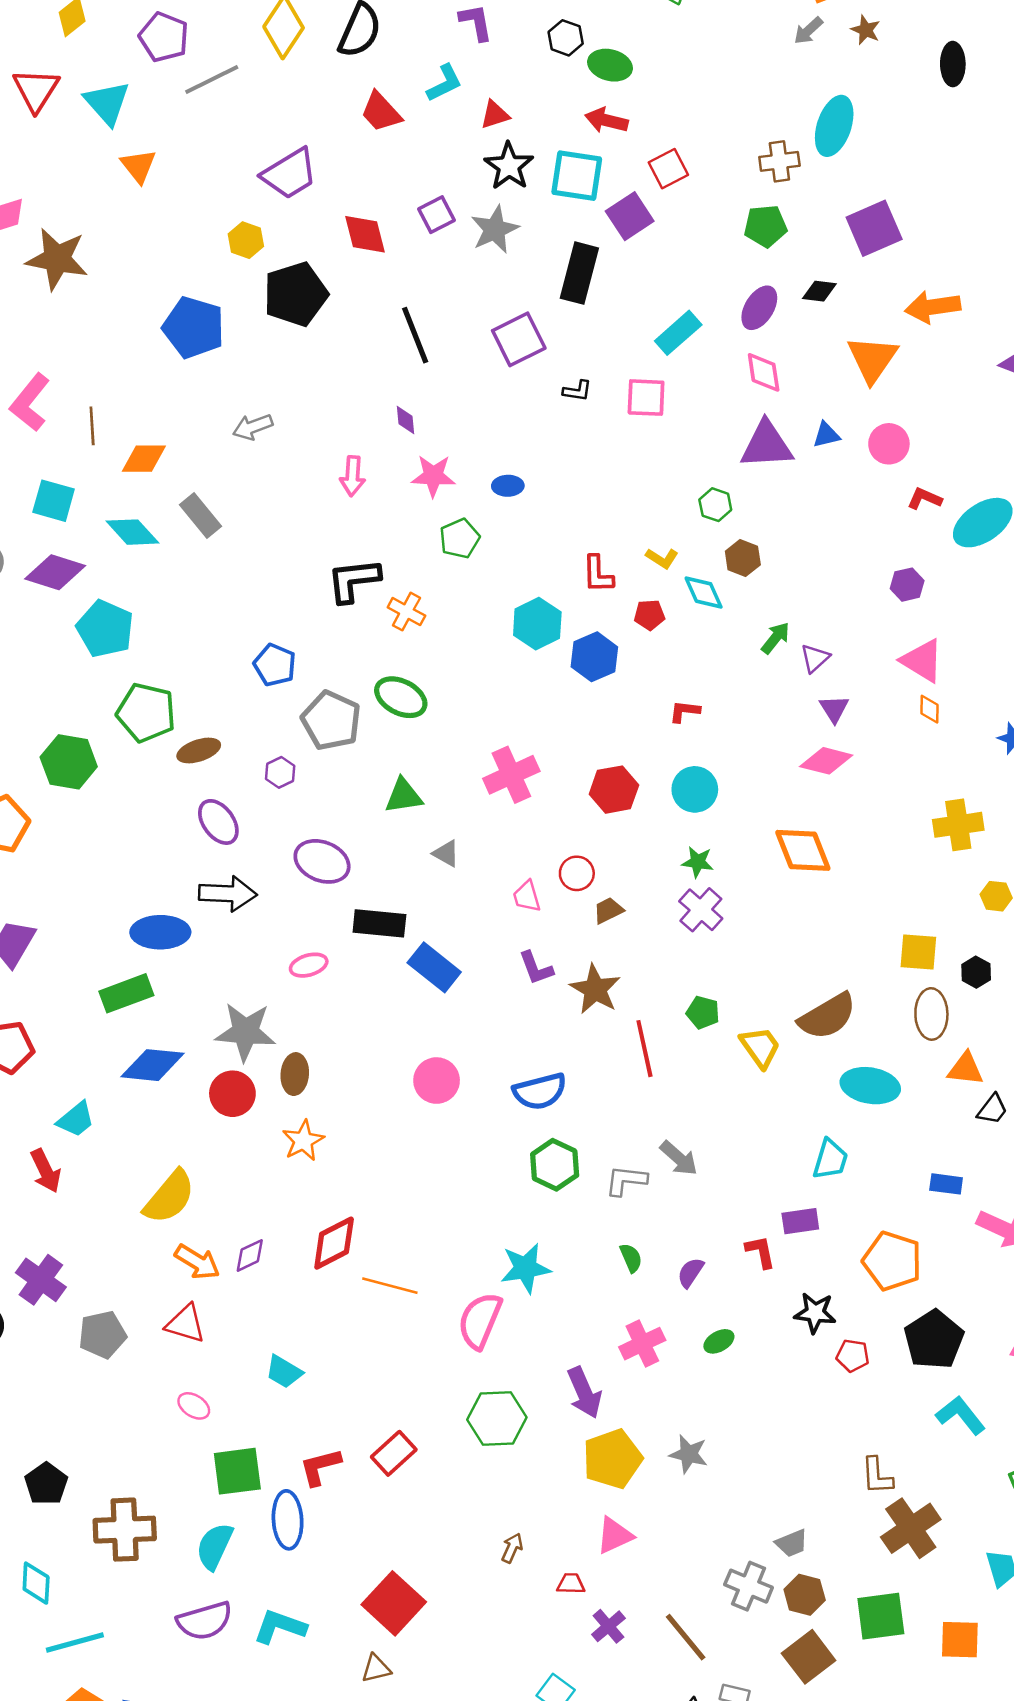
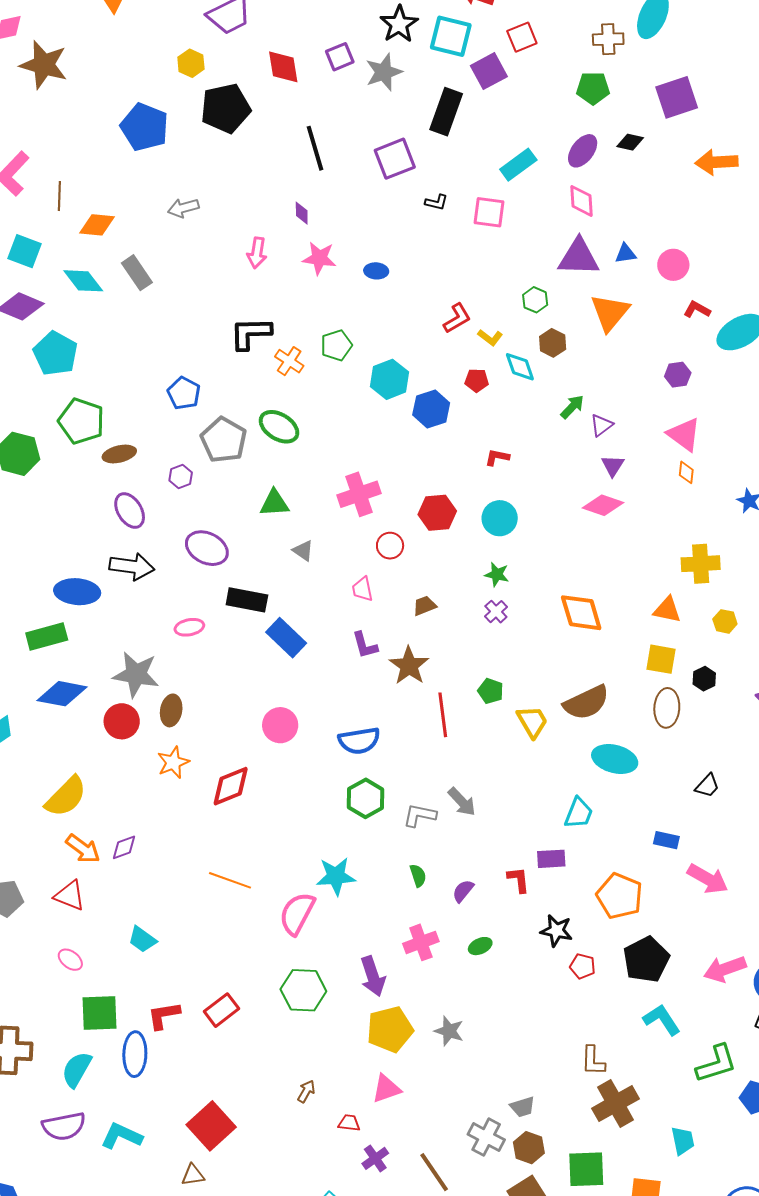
orange triangle: (872, 359) -> (610, 313), moved
green pentagon: (460, 539) -> (336, 345), moved
red L-shape: (598, 574) -> (457, 318), moved, turned -124
orange diamond: (803, 850) -> (581, 613), moved
red circle: (577, 873) -> (390, 546), moved
purple cross: (701, 910) -> (496, 612), size x0.7
orange triangle: (966, 1069) -> (667, 610), moved
red diamond: (334, 1243) -> (231, 786), moved

